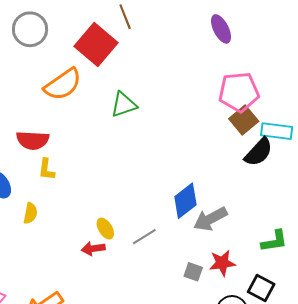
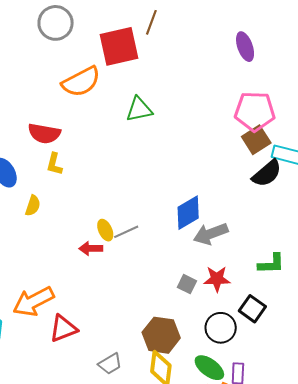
brown line: (125, 17) -> (151, 22), turned 35
red square: (96, 44) -> (119, 46), turned 30
gray line: (144, 237) -> (126, 232), moved

